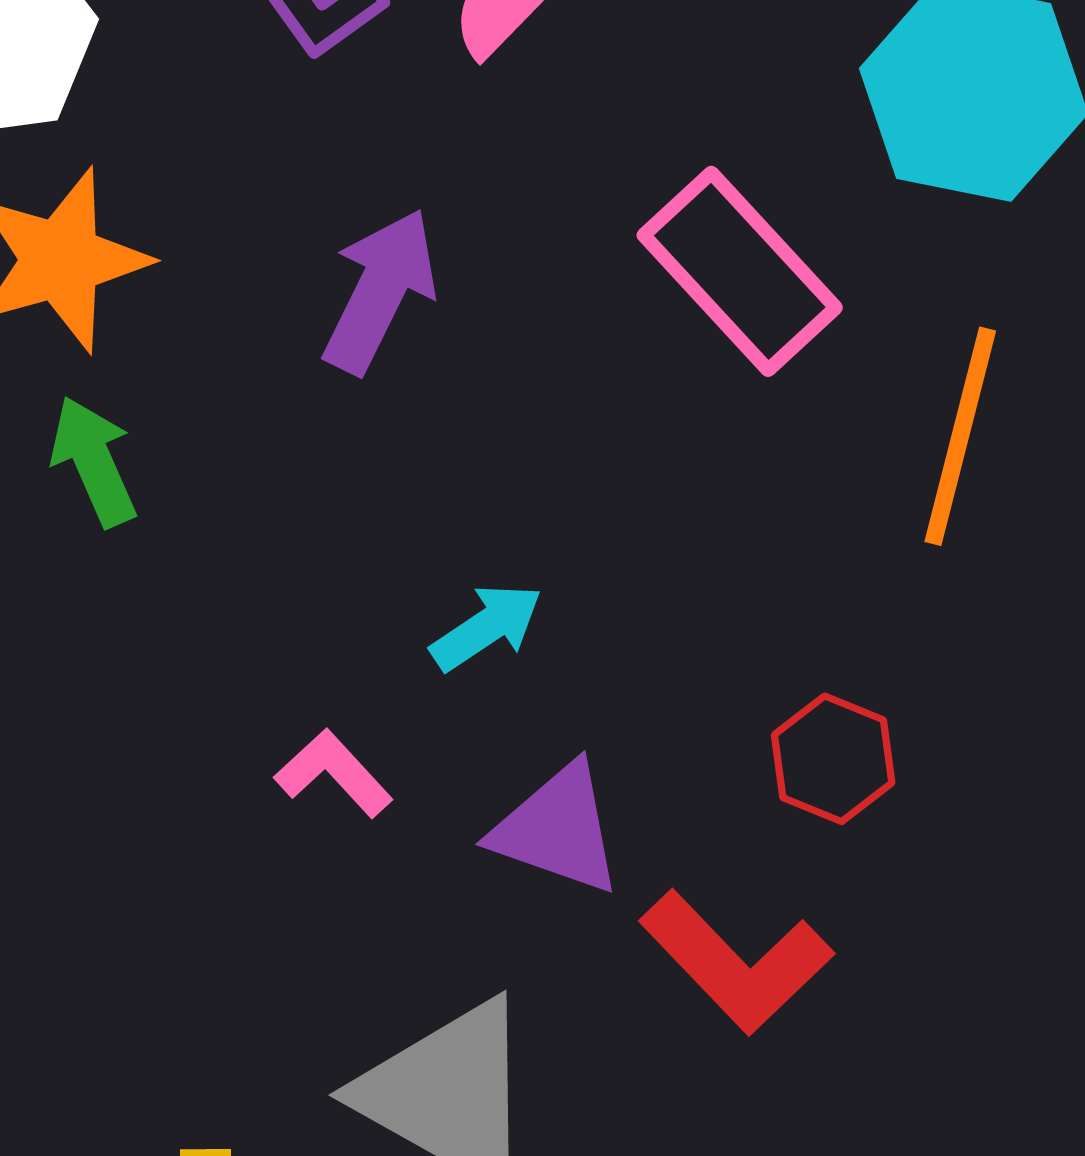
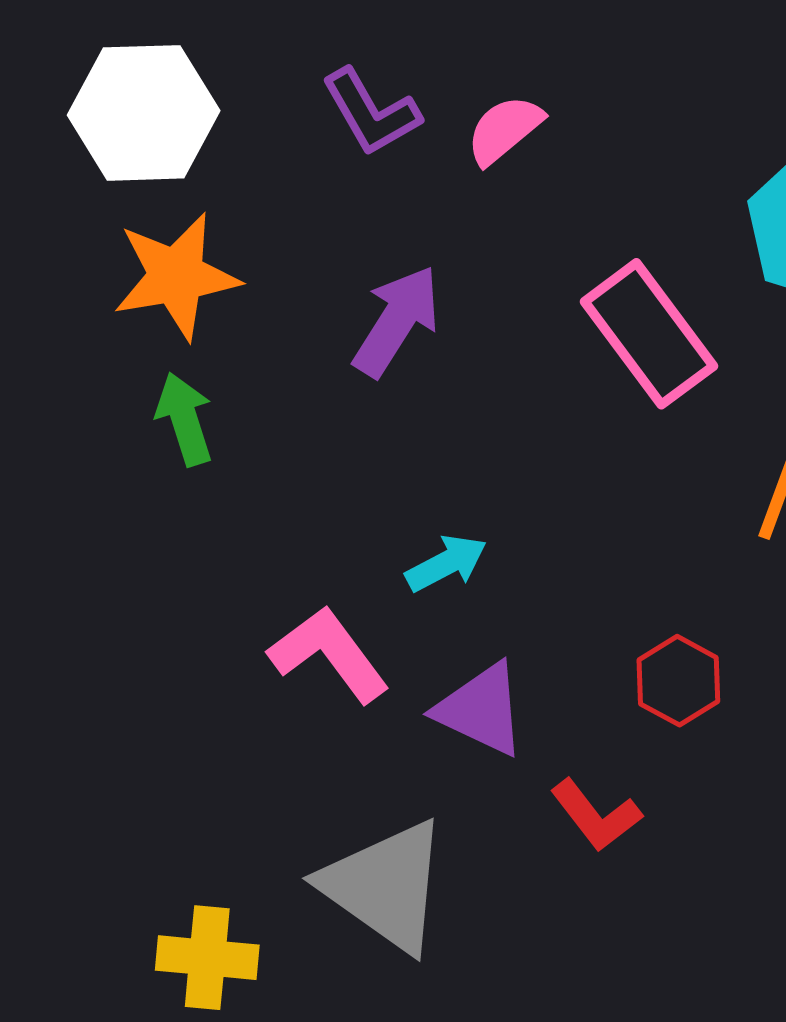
pink L-shape: (334, 773) -> (329, 654), size x1.5
red L-shape: (736, 962) -> (596, 815), size x0.7

